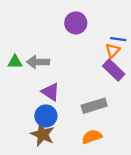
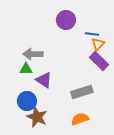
blue line: (118, 39) -> (92, 34), moved
green triangle: (15, 62) -> (26, 69), moved
blue circle: (46, 116) -> (27, 101), moved

